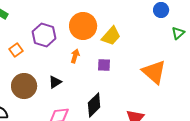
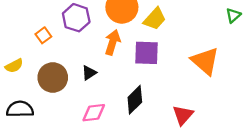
orange arrow: (75, 56) -> (113, 42), size x1.5
purple square: (104, 65) -> (147, 53), size x1.6

